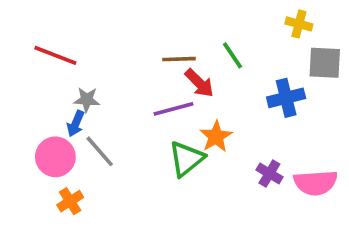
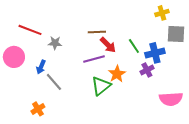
yellow cross: (299, 24) -> (162, 13), turned -32
green line: (233, 55) -> (134, 46), moved
gray star: (87, 100) -> (55, 43), moved
pink circle: (55, 157) -> (14, 57), moved
purple cross: (269, 173) -> (147, 70), moved, turned 32

